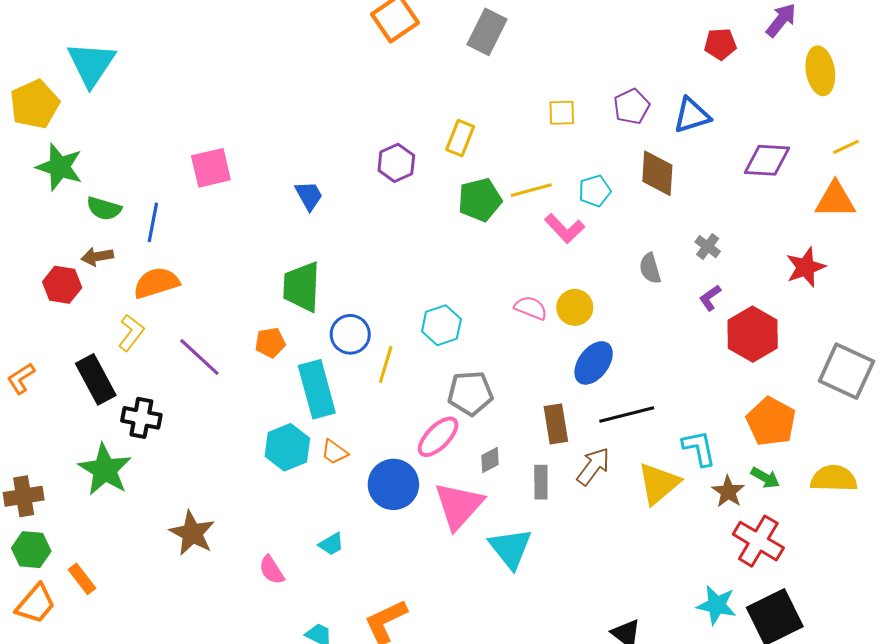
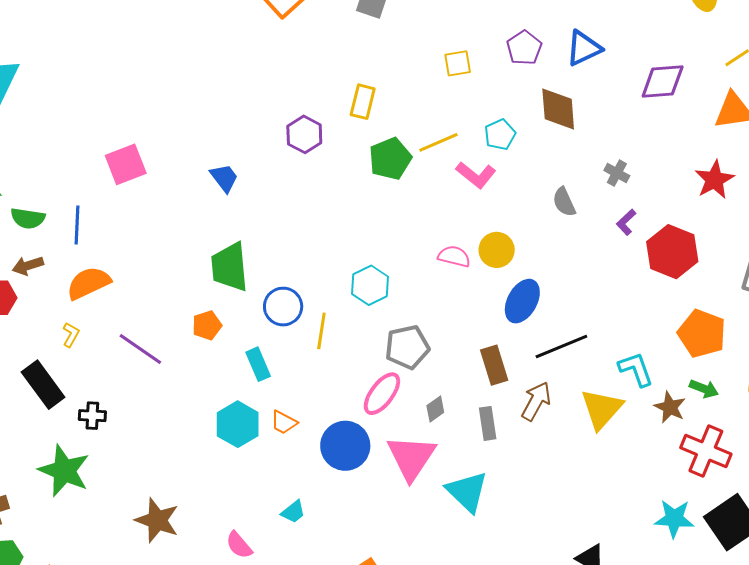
yellow L-shape: (131, 333) -> (71, 335), size x0.7
cyan rectangle: (317, 389) -> (258, 364), size x0.6
black cross: (141, 418) -> (92, 416), size x0.7

